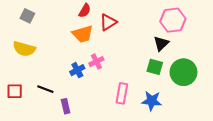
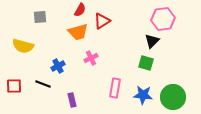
gray square: (27, 16) -> (40, 17), moved, turned -32
blue cross: (77, 70) -> (58, 66), moved
green circle: (183, 72) -> (173, 97), moved
purple rectangle: (66, 106) -> (72, 100), moved

